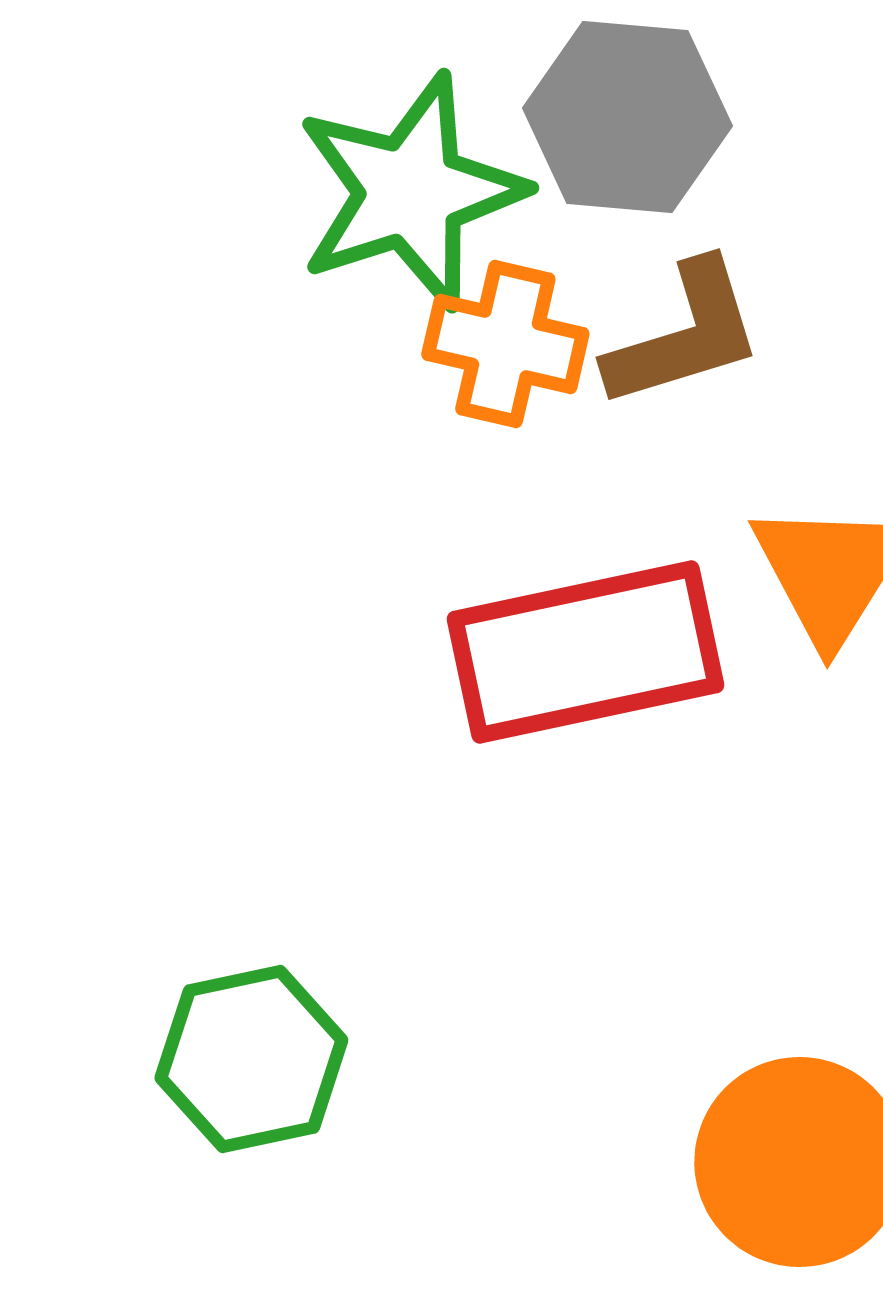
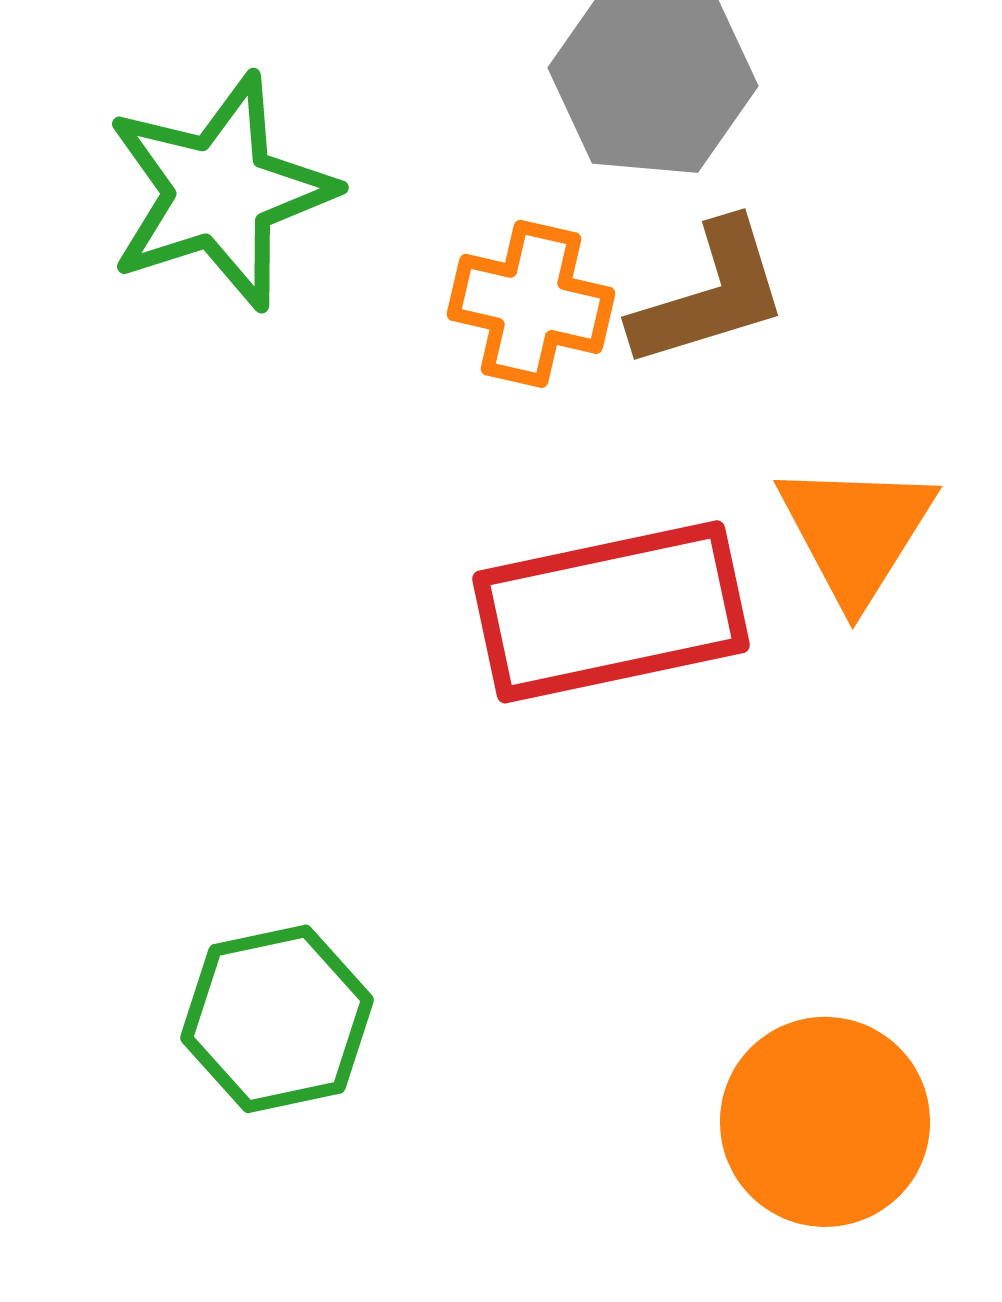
green star: (410, 192) -> (220, 192), moved

